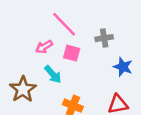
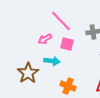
cyan arrow: (53, 74) -> (52, 61), turned -42

